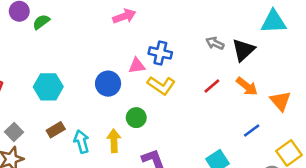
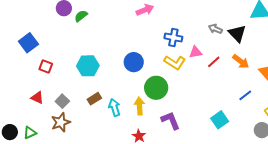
black triangle: (243, 50) -> (237, 33), turned -30
pink triangle: (137, 66) -> (196, 52), moved
green circle: (136, 118) -> (156, 88), size x1.5

